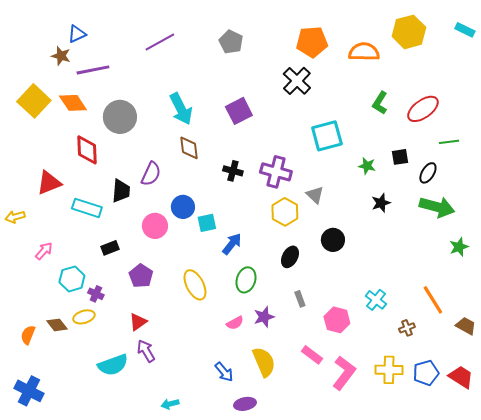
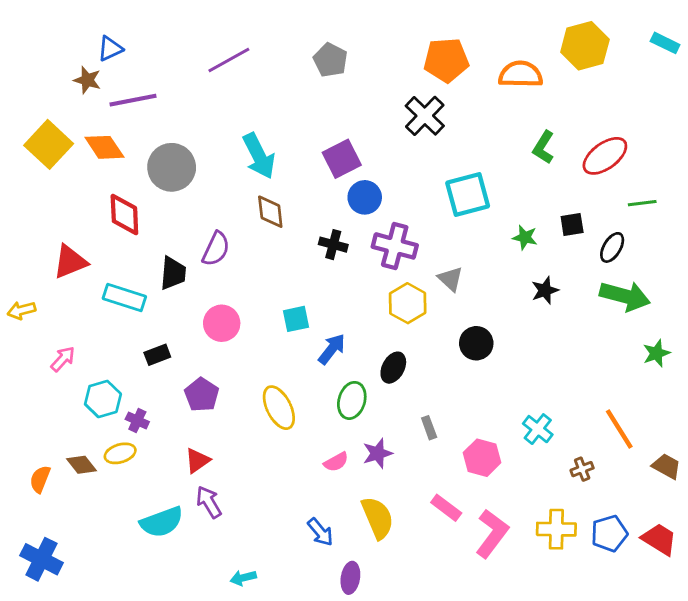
blue circle: (183, 207) -> (365, 197), moved
black ellipse: (290, 257) -> (393, 368), moved
purple ellipse: (245, 404) -> (350, 578), turned -70

